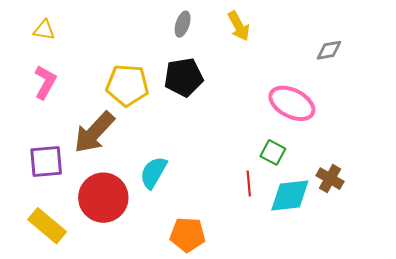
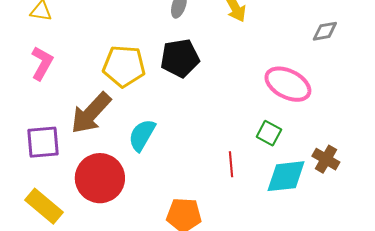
cyan semicircle: (153, 173) -> (142, 135), moved
red line: (249, 184) -> (231, 164), moved

